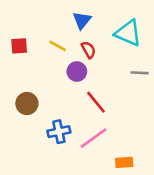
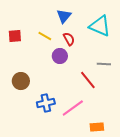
gray line: (140, 73) -> (104, 64), moved
red line: (96, 102) -> (88, 80), moved

